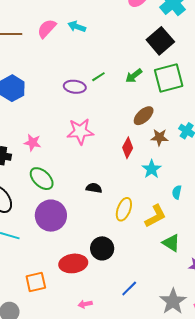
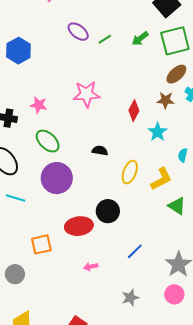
purple ellipse: (75, 87) -> (78, 32), moved, turned 30
brown ellipse: (144, 116) -> (176, 74), moved

